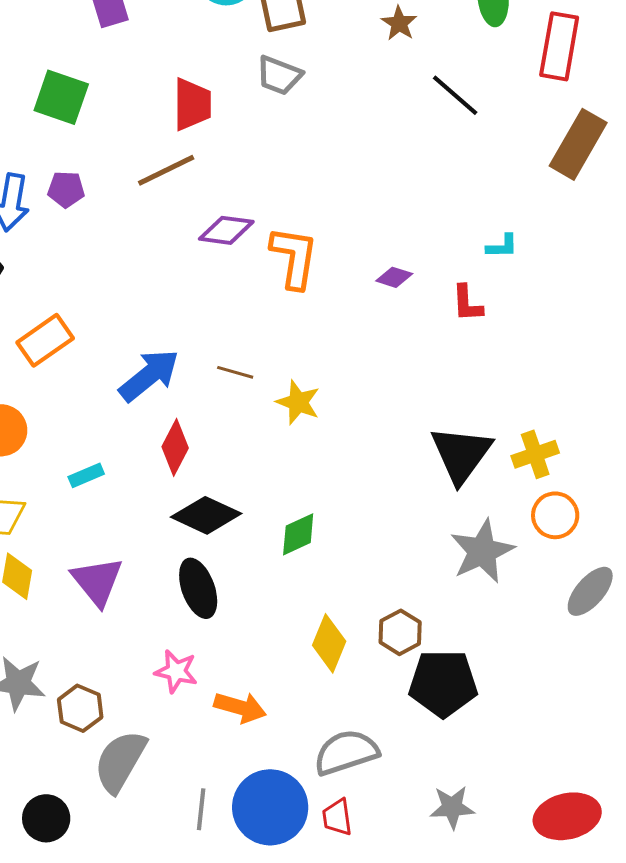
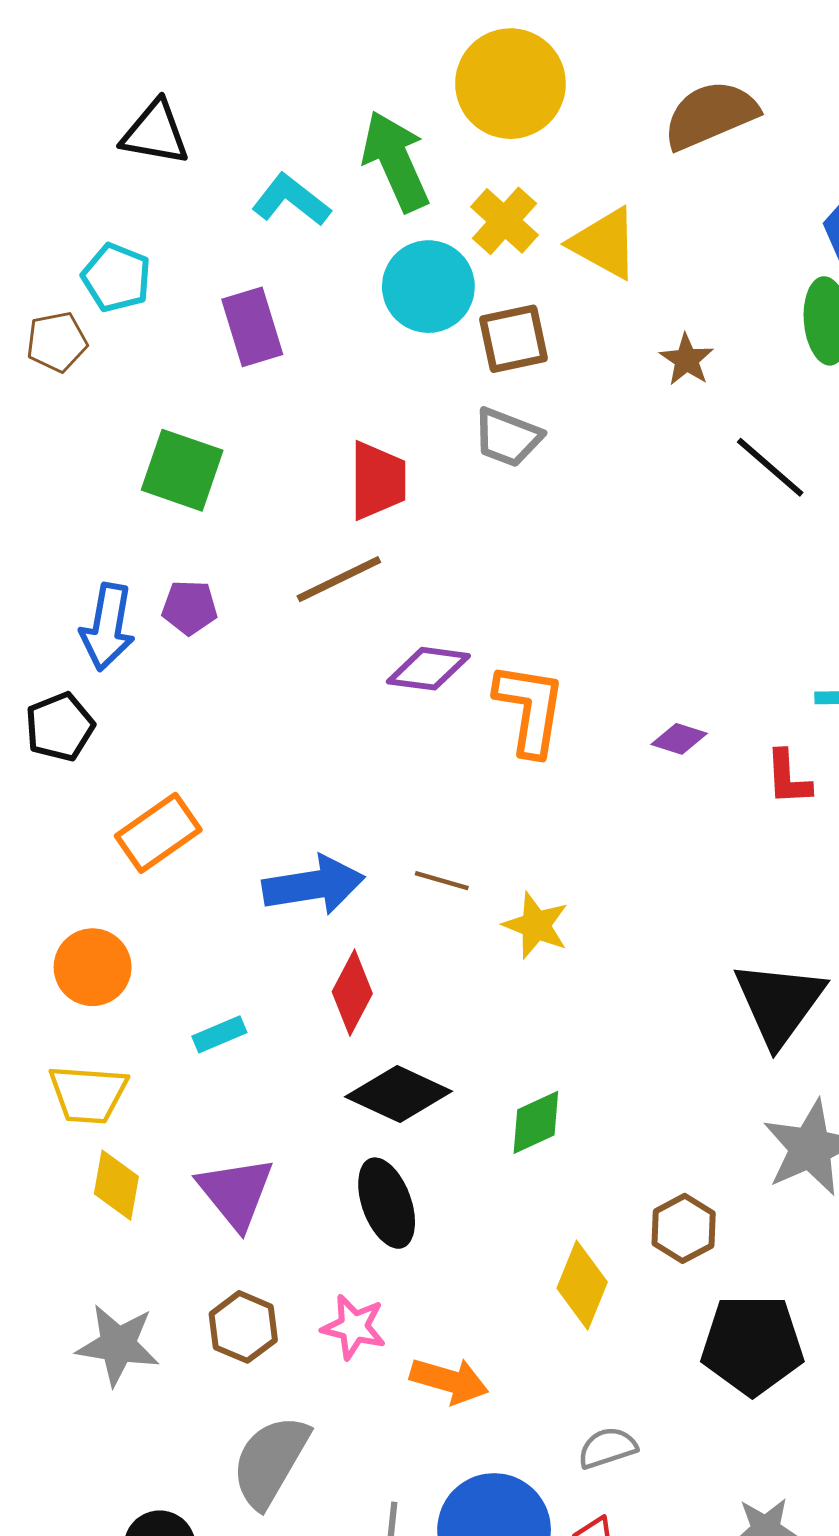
blue arrow: (149, 375) -> (313, 885), turned 30
brown hexagon: (400, 632) -> (684, 1228), moved
brown hexagon: (80, 708) -> (243, 1327), moved
gray semicircle: (346, 752) -> (607, 1448), size x0.6

